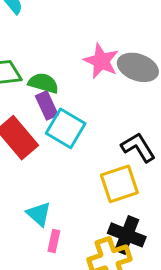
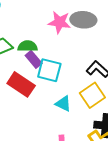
cyan triangle: (39, 214) -> (63, 104), moved

